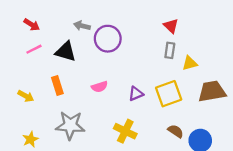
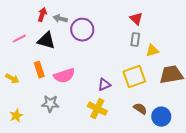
red arrow: (32, 25) -> (42, 15), moved, turned -104
pink semicircle: (100, 87) -> (64, 76), moved, size x1.5
purple triangle: (136, 94) -> (104, 85), moved
gray star: (70, 125) -> (50, 104), size x0.7

